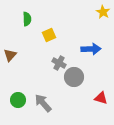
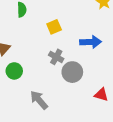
yellow square: (49, 35) -> (54, 27), moved
green circle: (18, 100) -> (14, 71), moved

